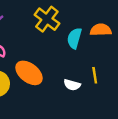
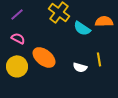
cyan semicircle: (74, 38) -> (82, 28), turned -72

